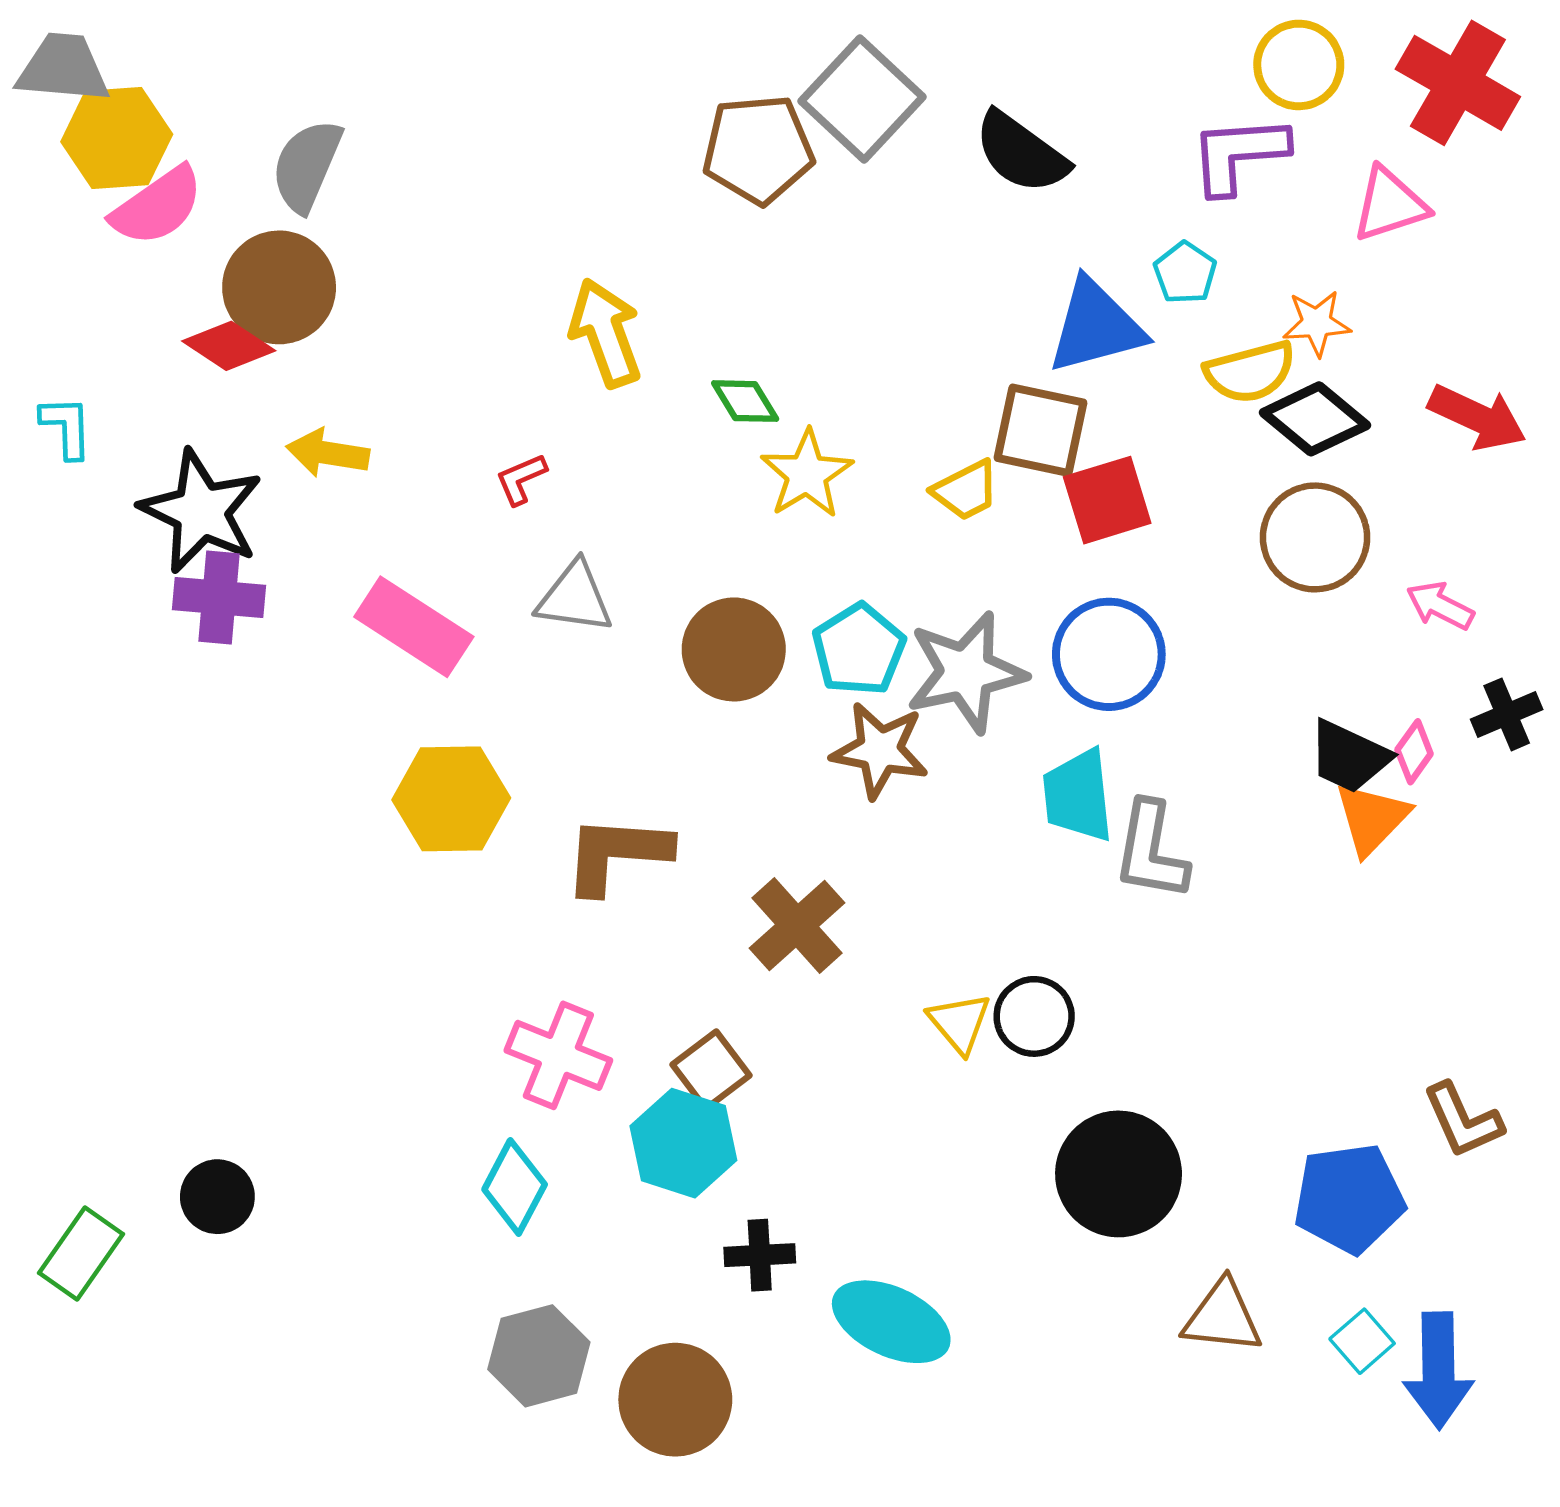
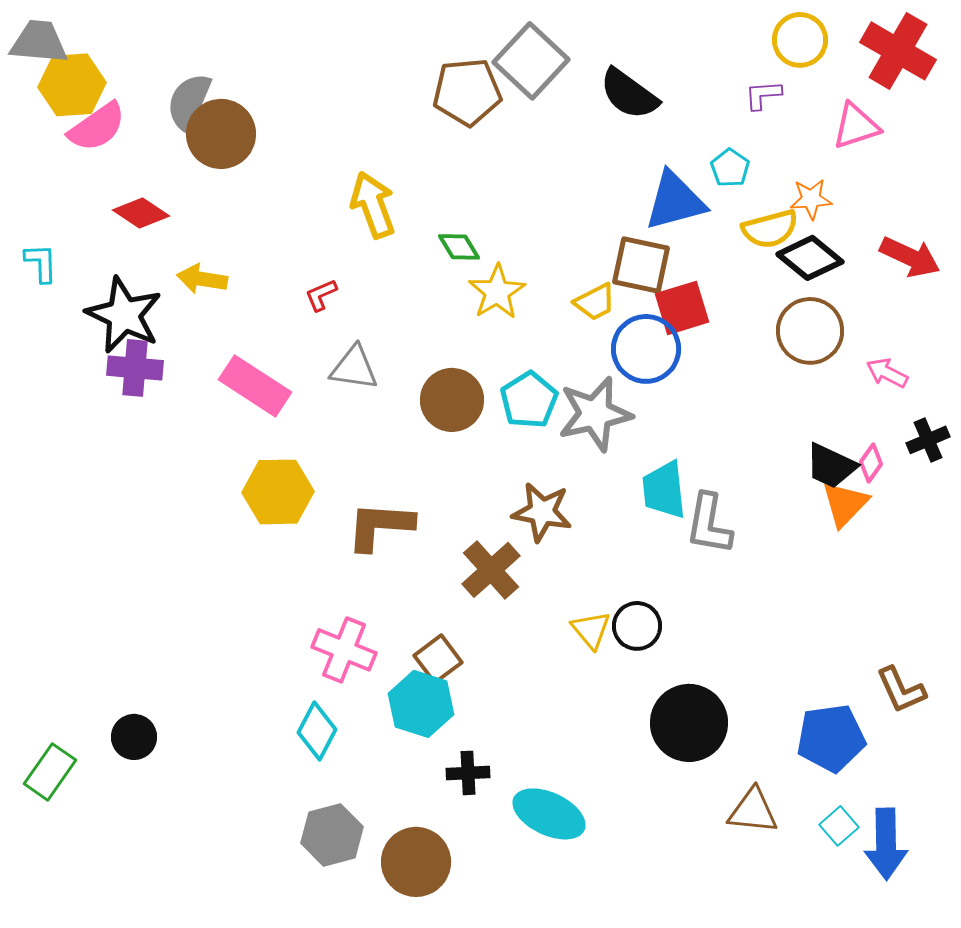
purple L-shape: (1239, 154) -> (763, 95), size x0.6
brown circle: (279, 287) -> (221, 134), moved
blue circle: (1109, 654) -> (646, 349), moved
brown star: (880, 750) -> (542, 512), moved

